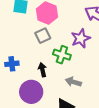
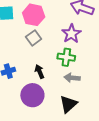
green cross: (62, 55) -> (66, 57), moved

